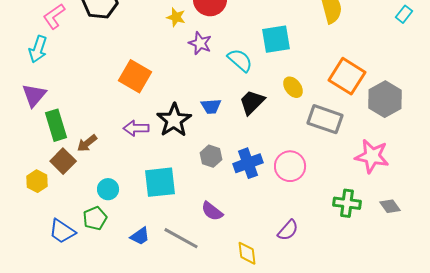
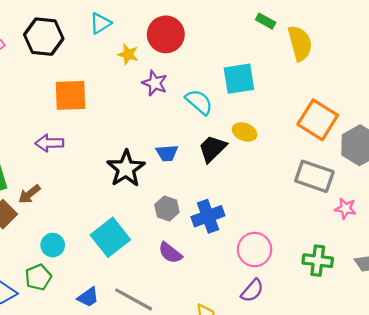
orange square: (135, 76) -> (70, 95), moved, turned -32
yellow ellipse: (293, 87) -> (245, 132), moved, turned -30
gray rectangle: (325, 119) -> (314, 176), moved
purple arrow: (136, 128) -> (49, 143), moved
pink star: (372, 156) -> (345, 208), size x0.6
pink circle: (290, 166) -> (255, 250), moved
cyan square: (160, 182) -> (110, 237), turned -32
purple semicircle: (212, 211) -> (170, 253), moved

